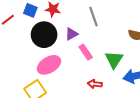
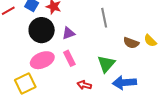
gray line: (93, 17) -> (104, 18), moved
pink rectangle: (86, 52) -> (69, 58), moved

